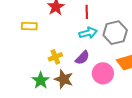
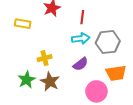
purple semicircle: (82, 58) -> (81, 64), moved
pink circle: (103, 73) -> (96, 91), moved

